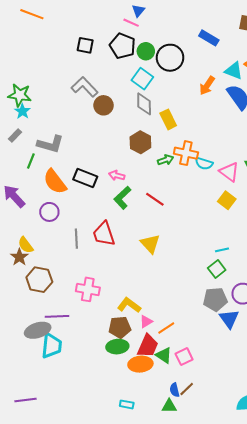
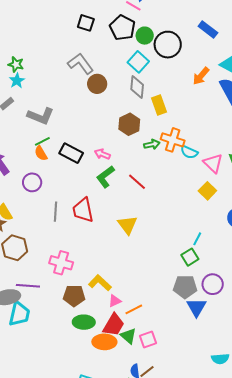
green star: (20, 95) -> (16, 64), size x0.7
green line: (31, 161) -> (42, 141), moved, turned 35
orange semicircle: (55, 182) -> (41, 153), size x0.6
cyan line: (222, 250) -> (197, 239), turned -56
brown pentagon: (120, 327) -> (74, 296), moved

